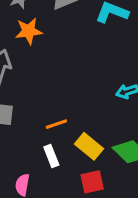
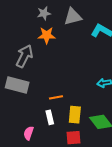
yellow rectangle: (89, 146) -> (75, 115), turned 48

